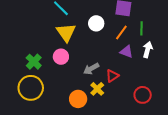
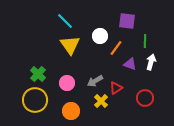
orange line: (121, 32) -> (116, 48), moved
pink circle: (61, 57) -> (67, 83), moved
red circle: (143, 95) -> (145, 98), moved
orange circle: (78, 99) -> (71, 111), moved

